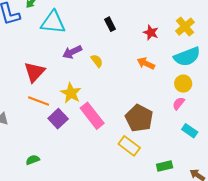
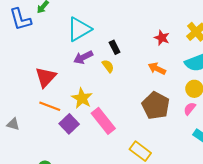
cyan triangle: (53, 22) -> (79, 29), moved, turned -36
black rectangle: (110, 24) -> (115, 47), moved
brown pentagon: (139, 118) -> (156, 106), moved

